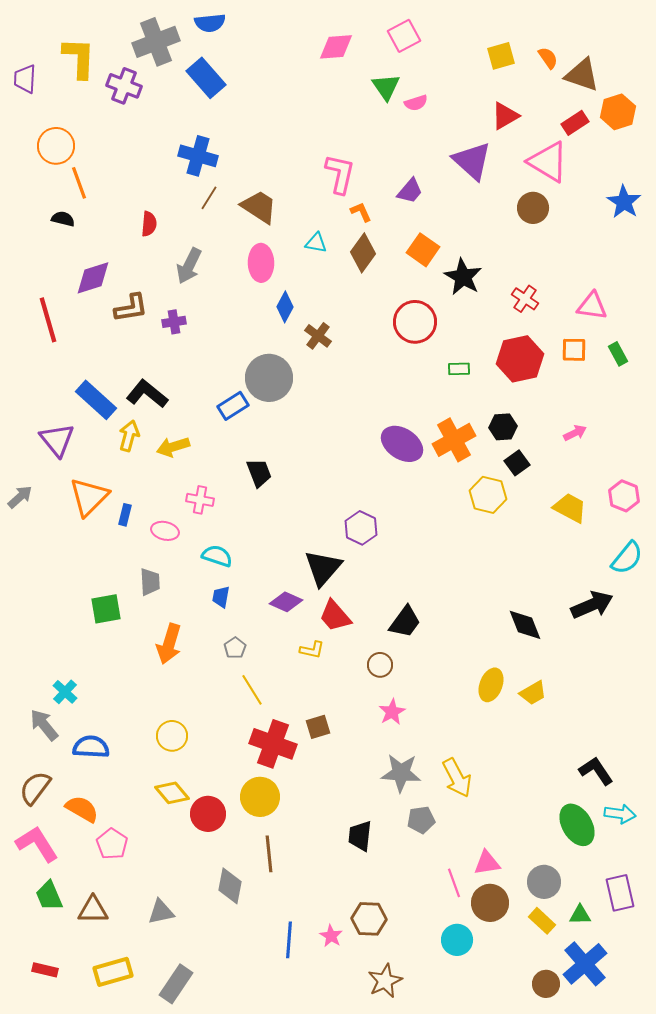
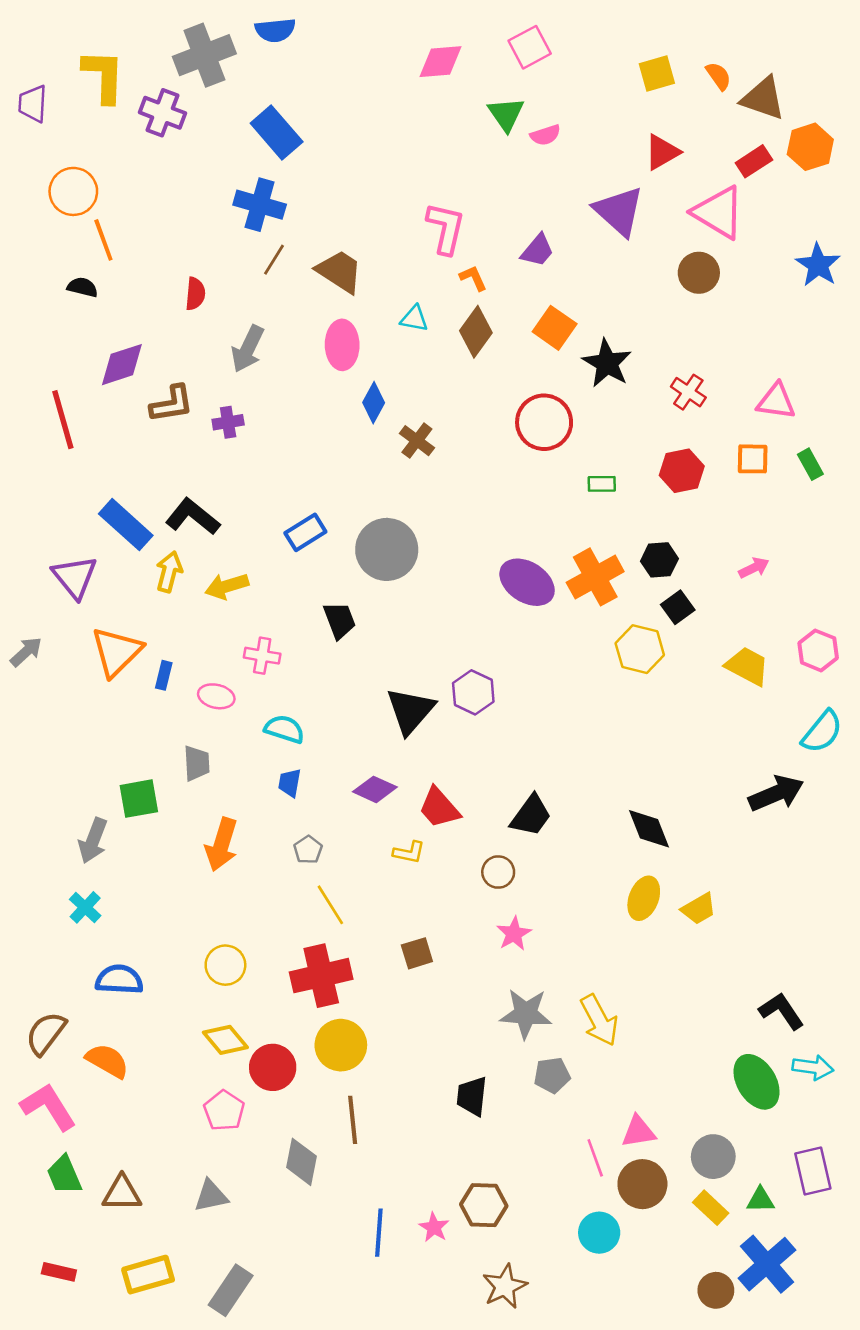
blue rectangle: (206, 78) -> (277, 132), moved
red hexagon: (520, 359) -> (682, 471), size x0.7
gray circle: (269, 378) -> (387, 549), moved
black triangle: (323, 568) -> (410, 711), moved
black diamond: (525, 625) -> (649, 829), moved
gray arrow: (44, 725) -> (93, 841), moved, turned -120
red cross: (273, 744) -> (321, 976), moved, turned -33
pink pentagon: (112, 844) -> (224, 1111), moved

